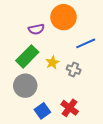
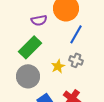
blue line: (86, 43) -> (76, 34), moved, turned -36
yellow star: (52, 62) -> (58, 66), moved

